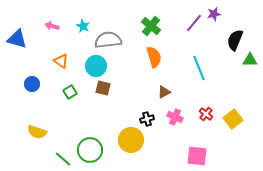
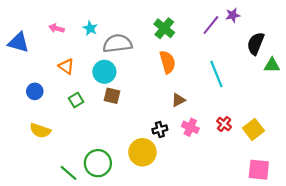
yellow semicircle: (37, 132) -> (40, 131), moved
pink square: (197, 156) -> (259, 170), moved

